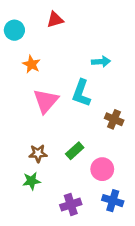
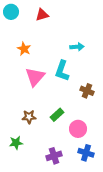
cyan circle: (14, 30) -> (11, 12), moved
green star: (31, 181) -> (16, 143), moved

